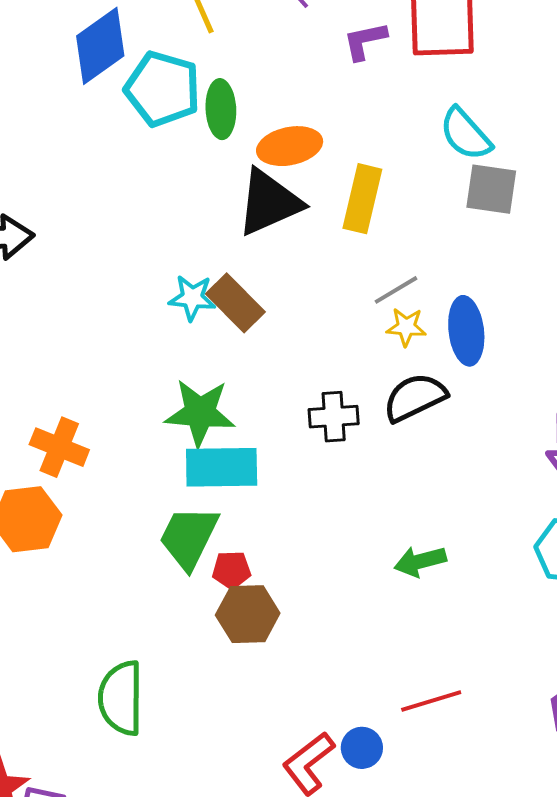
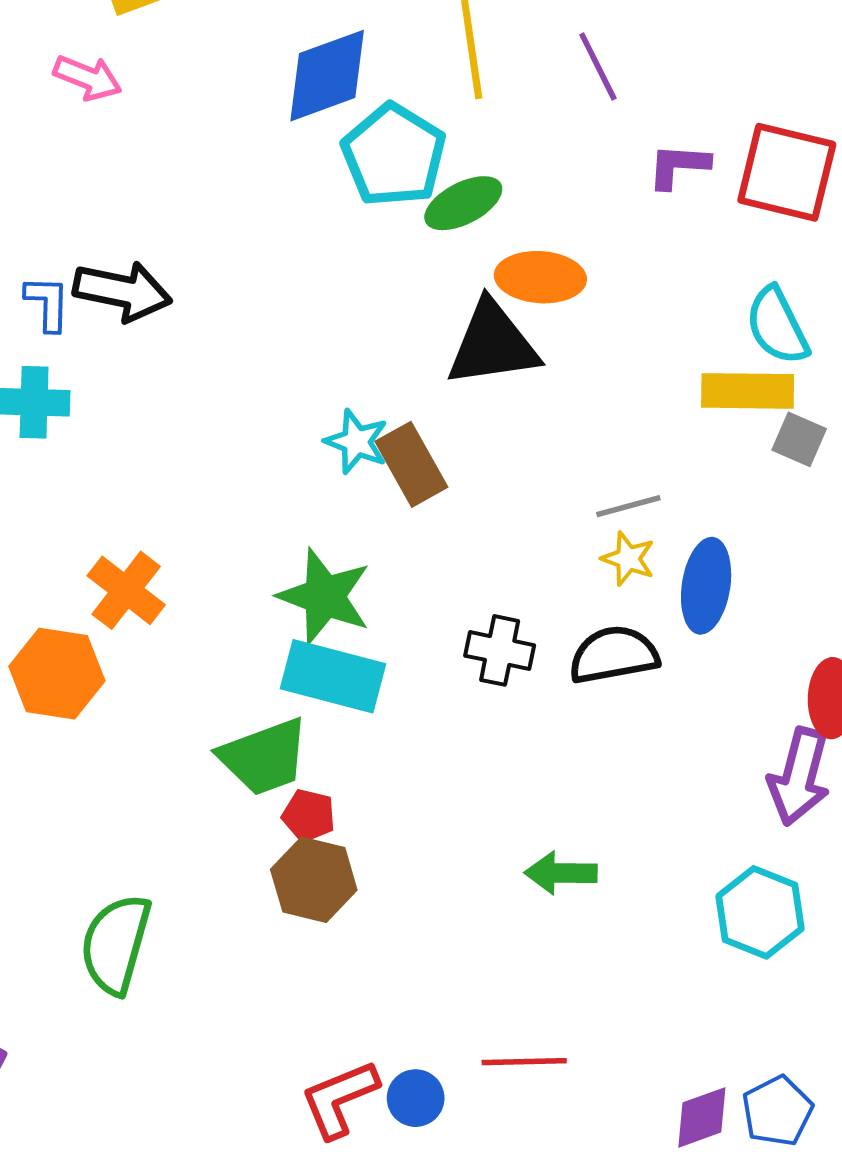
green ellipse: (221, 109) -> (463, 203), turned 50
gray square: (491, 189) -> (799, 439), moved, size x0.7
yellow rectangle: (362, 199) -> (748, 391), moved, turned 62
green trapezoid: (189, 537) -> (264, 757), turned -152

